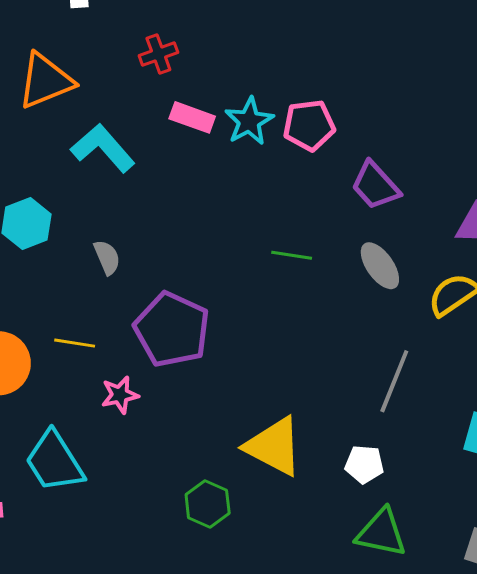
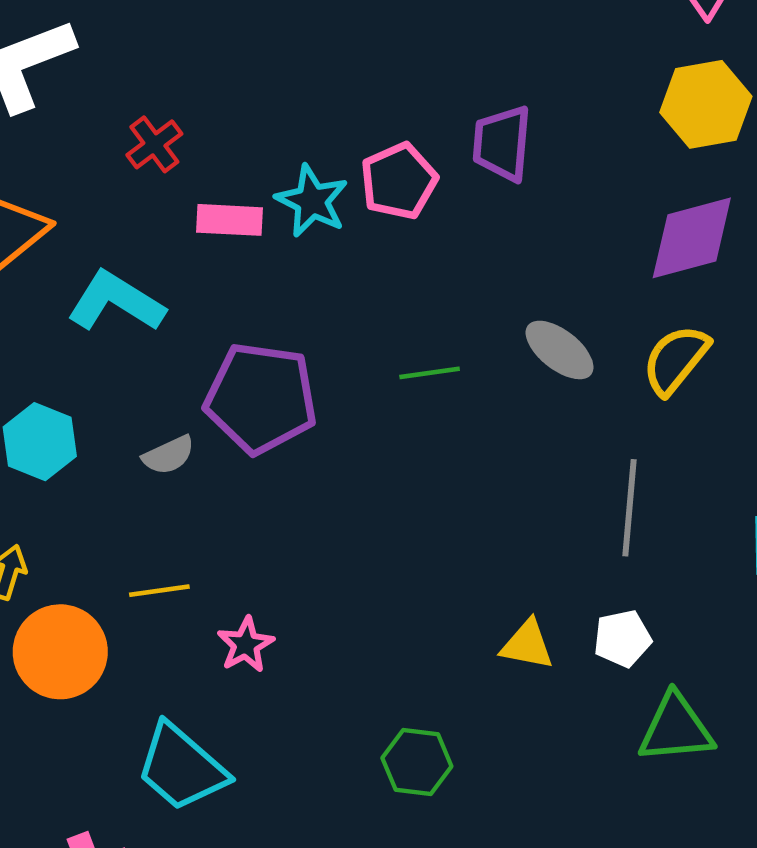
purple trapezoid: (375, 186) -> (502, 143), moved, turned 64
gray semicircle: (107, 257) -> (169, 455), turned 105
purple pentagon: (172, 330) -> (261, 398), moved
yellow triangle: (274, 446) -> (527, 645), moved, size x0.6

